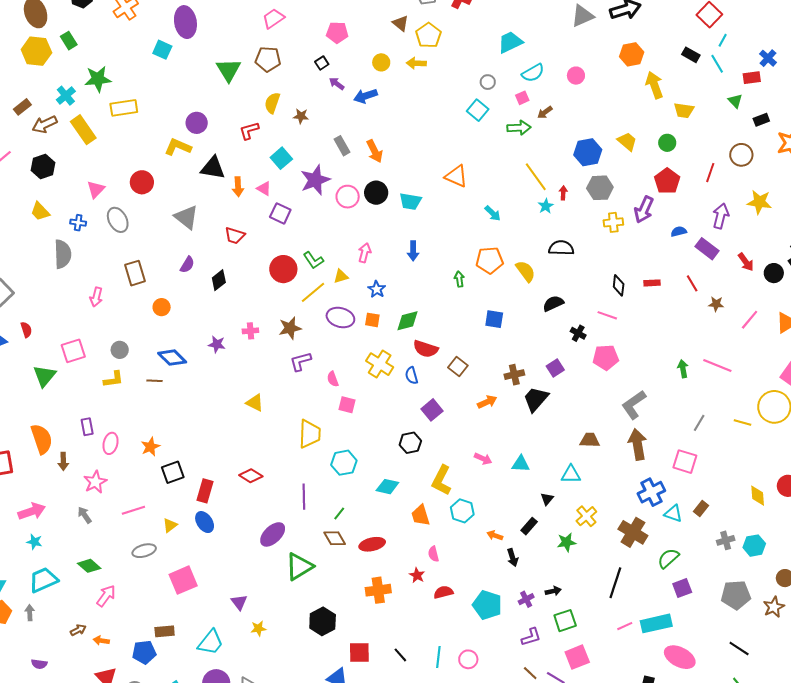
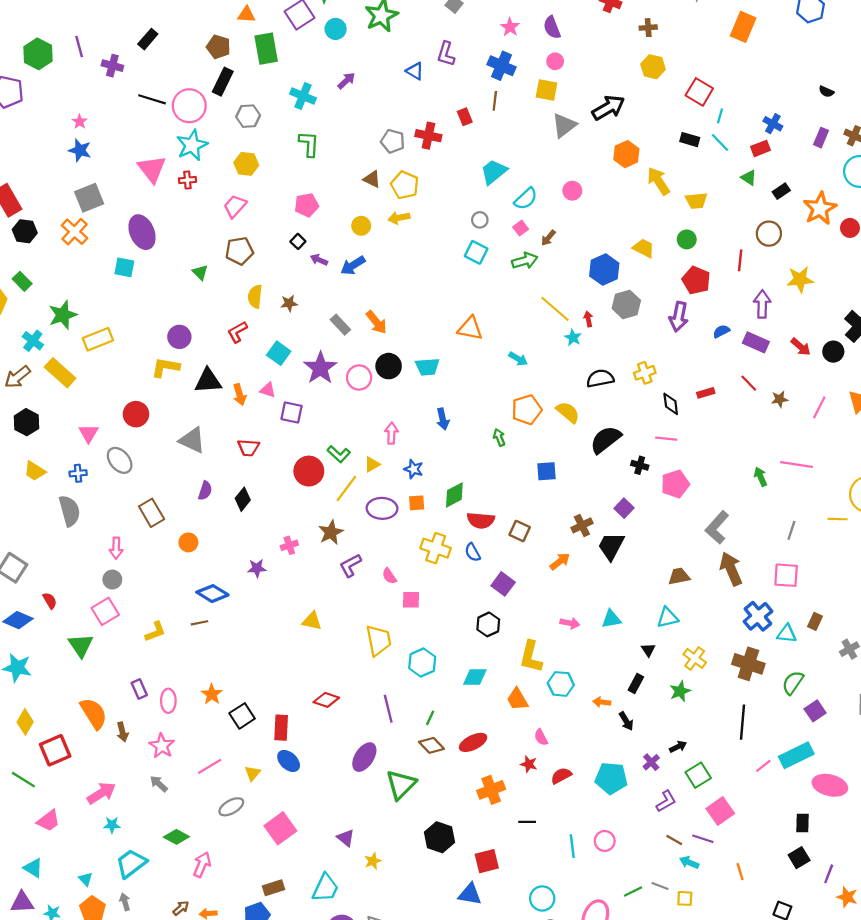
green triangle: (229, 70) -> (200, 272), size x0.6
yellow cross: (613, 222) -> (645, 373), moved
black semicircle: (553, 303) -> (606, 440), size x1.4
gray circle: (120, 350) -> (112, 580), moved
black line: (400, 655) -> (527, 822), moved, turned -35

